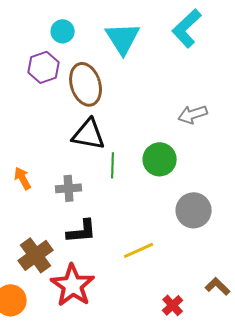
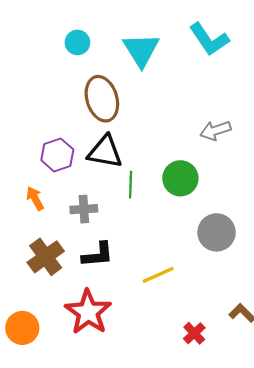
cyan L-shape: (187, 28) -> (209, 39), turned -81
purple hexagon: (44, 67) -> (57, 155), moved
brown cross: (36, 255) -> (46, 257), moved

